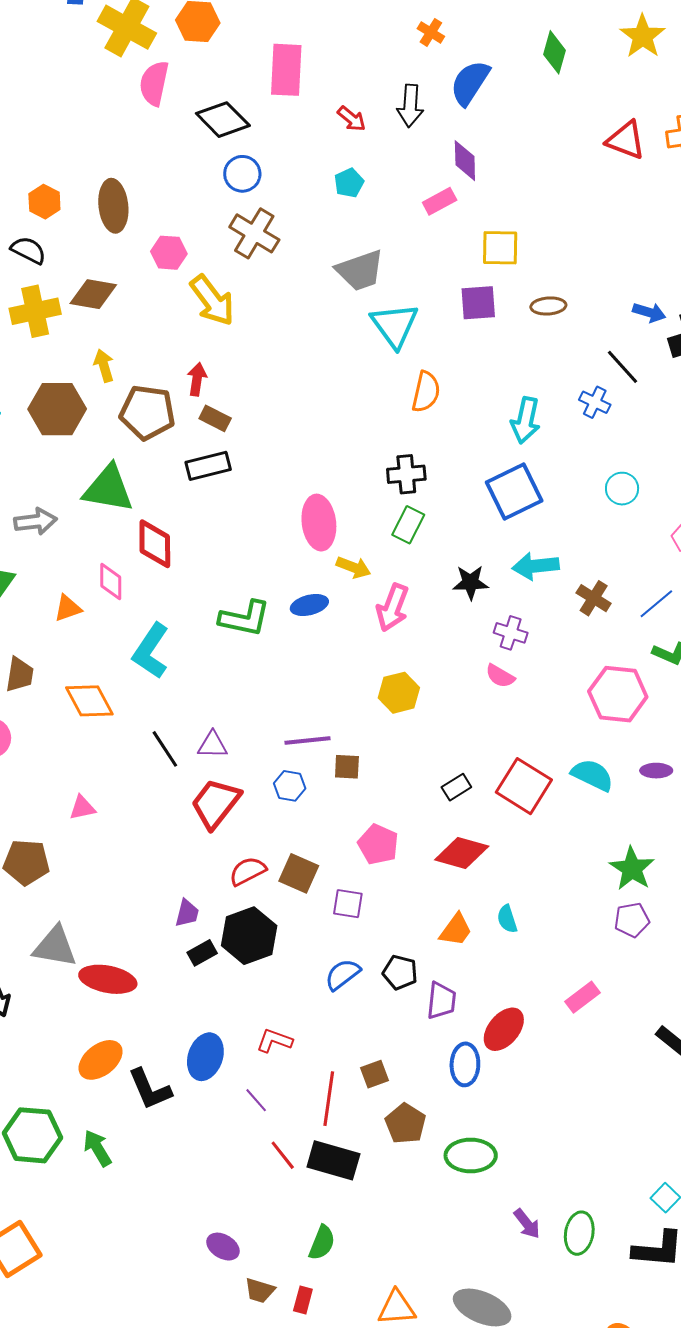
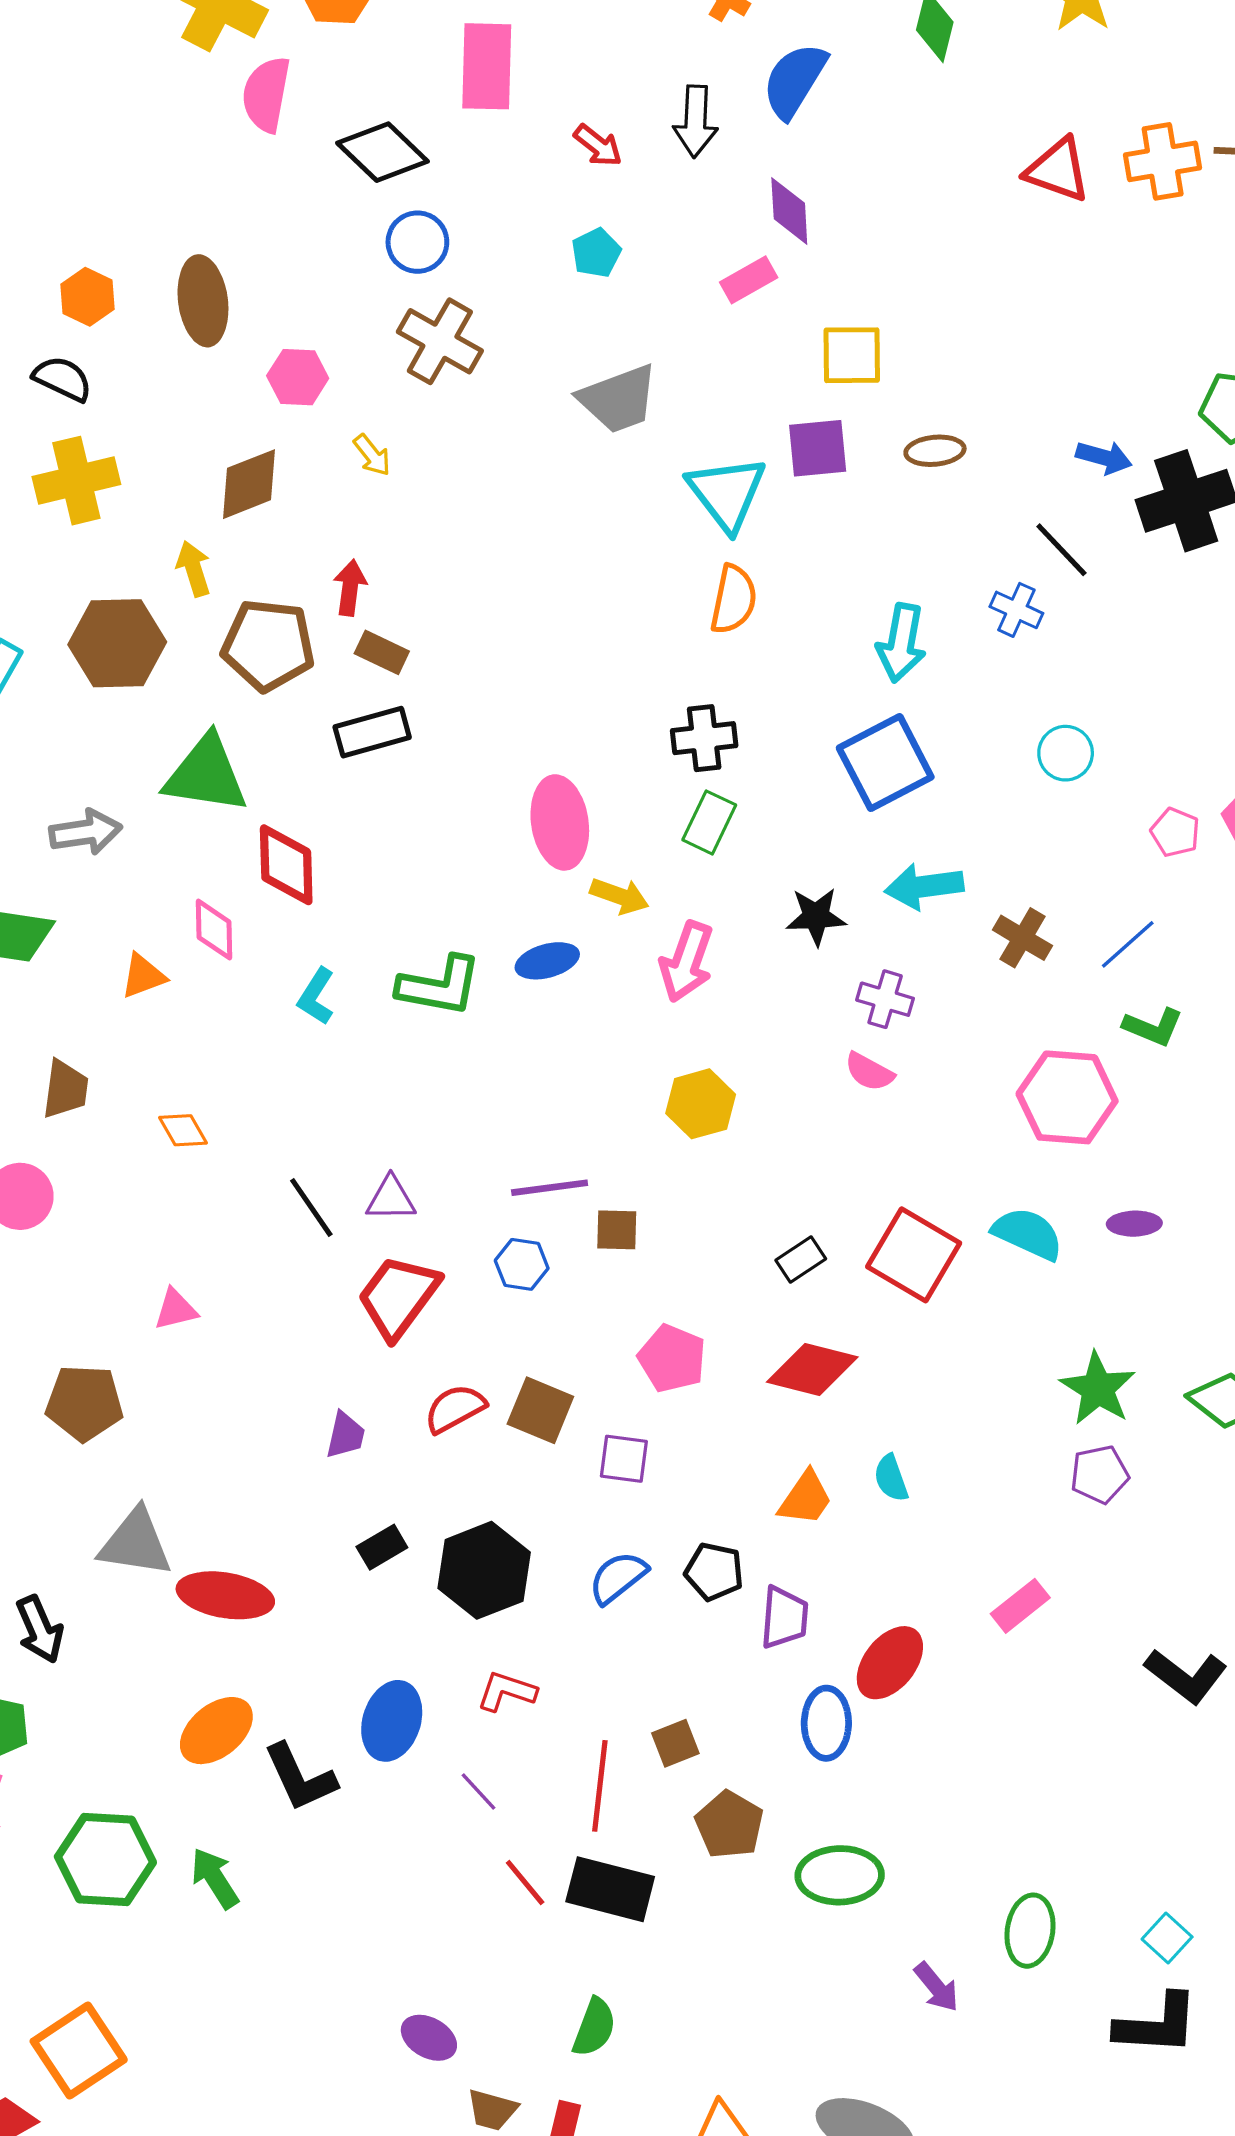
brown diamond: (93, 294) -> (249, 484), moved, turned -30
yellow arrow: (212, 300) -> (372, 455), size x0.5
cyan triangle: (395, 325) -> (727, 493), moved
cyan L-shape: (151, 651) -> (316, 996), moved, size x0.6
orange diamond: (89, 701) -> (183, 1130), size x0.6
purple trapezoid: (187, 913) -> (345, 1435), moved
black hexagon: (249, 936) -> (484, 1570), moved
green ellipse: (579, 1233) -> (1030, 1931), moved

